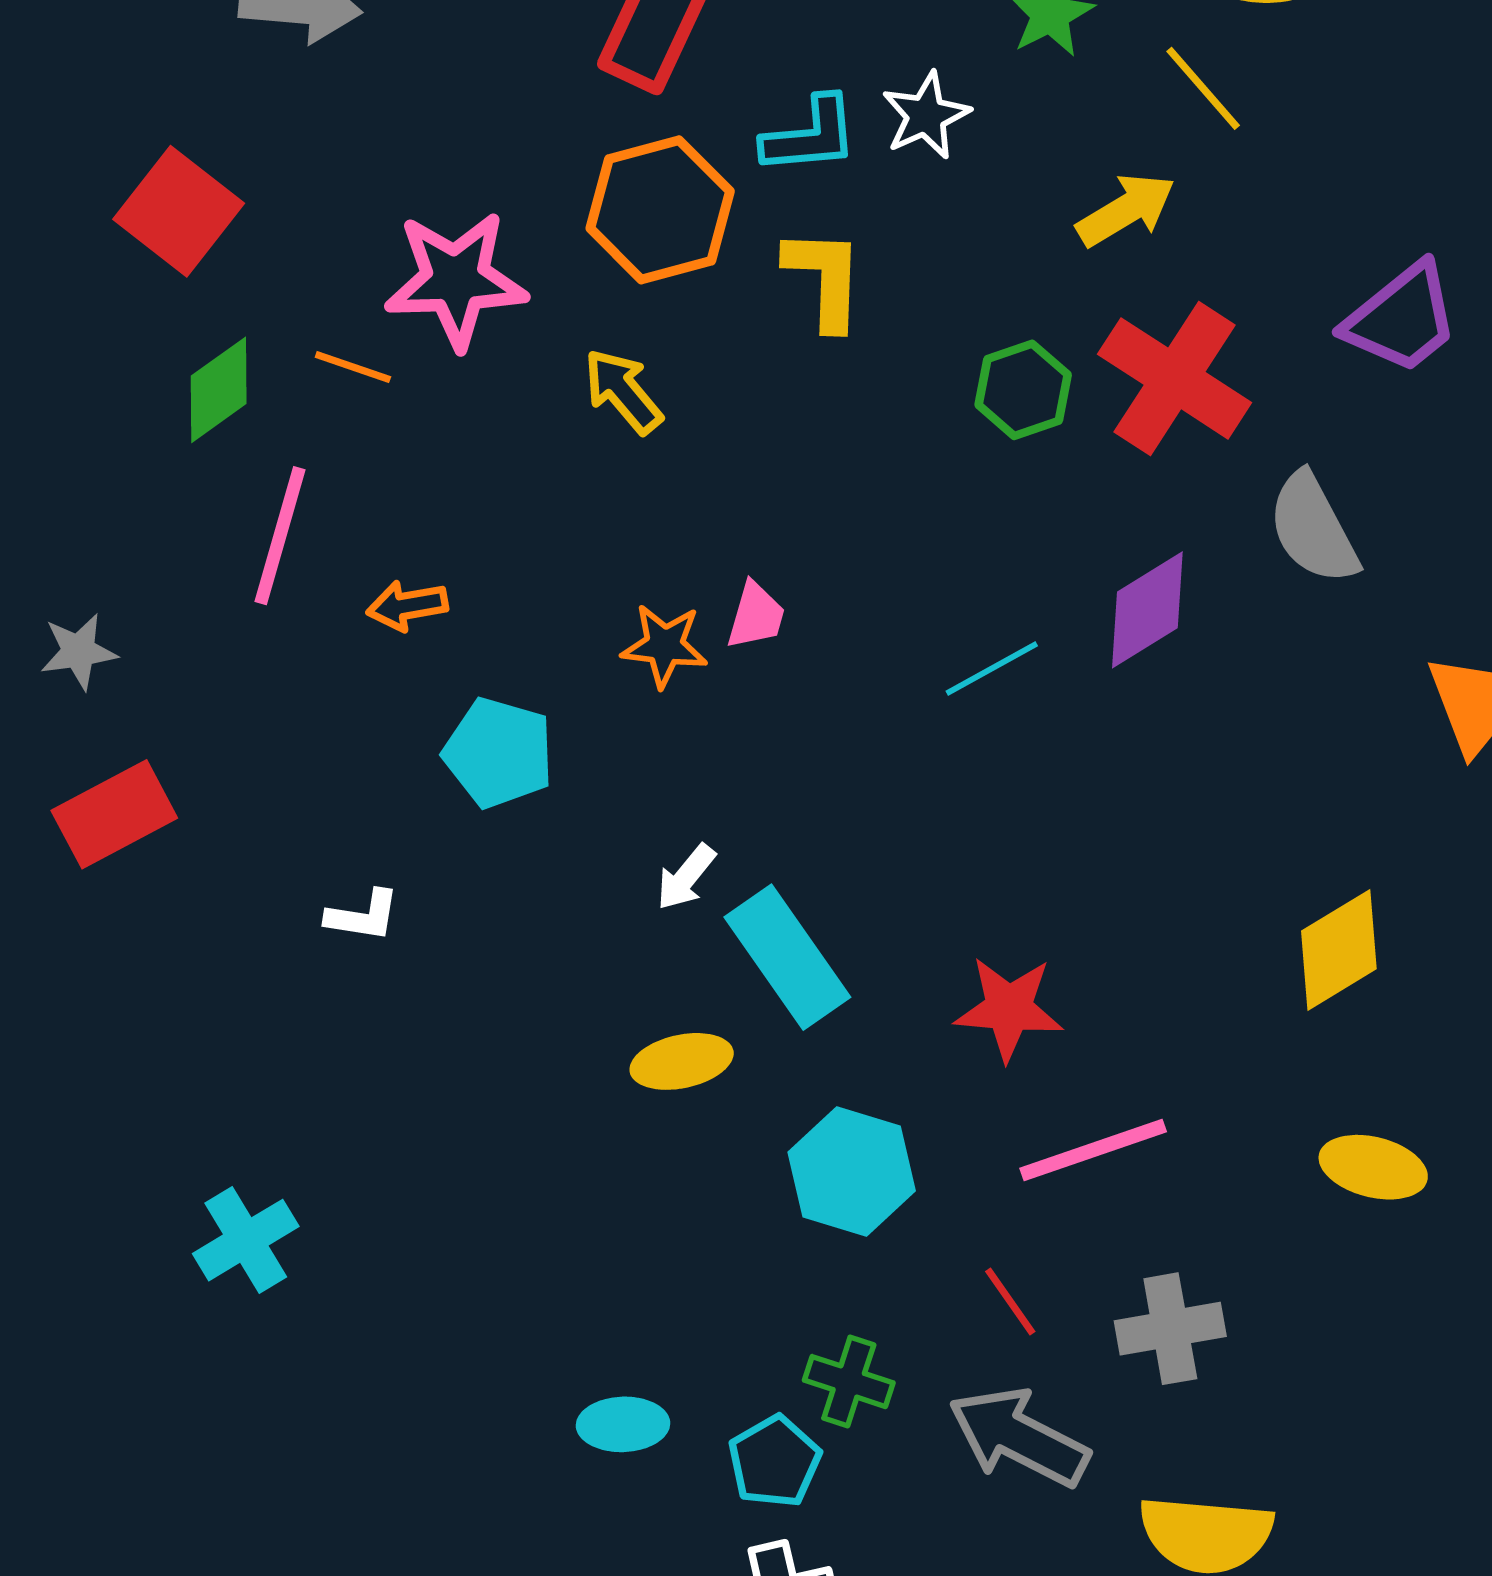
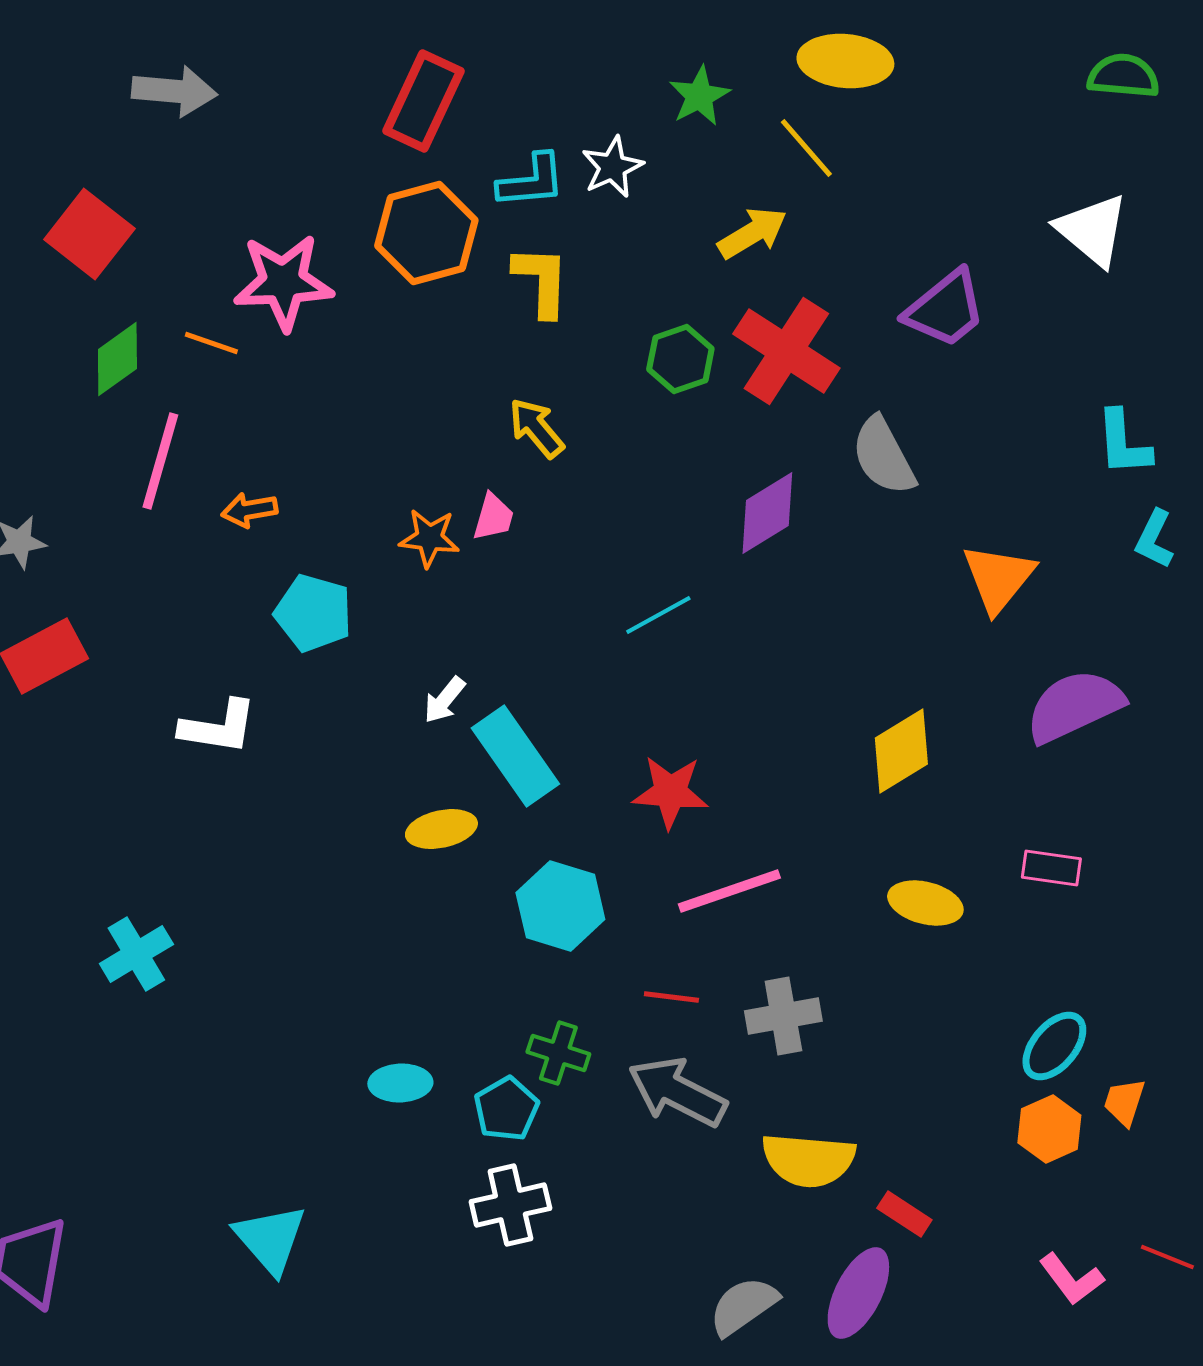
yellow arrow: (623, 391) -> (536, 428), moved
cyan line: (992, 668) -> (658, 615), moved
white L-shape: (363, 916) -> (218, 727), size x1.5
red line: (1010, 1301) -> (671, 997), turned -48

